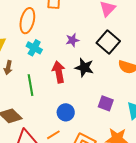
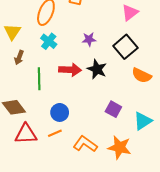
red arrow: (59, 72) -> (70, 70), turned 95
blue circle: (66, 112) -> (60, 112), moved

